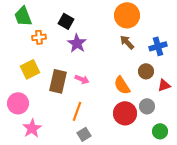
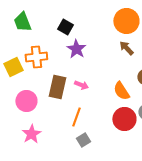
orange cross: (39, 37) -> (36, 57), moved, size x1.5
yellow square: (30, 69) -> (13, 67), moved
pink circle: (18, 103) -> (26, 101), moved

